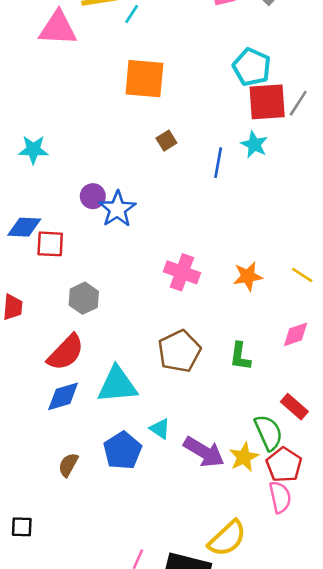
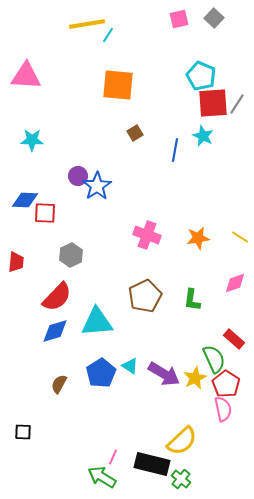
pink triangle: (58, 28) -> (26, 76), moved
cyan triangle: (160, 429) -> (130, 366), moved

